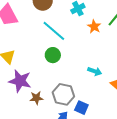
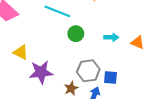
green circle: (53, 55) -> (76, 34), moved
brown star: (36, 98) -> (71, 88), moved

